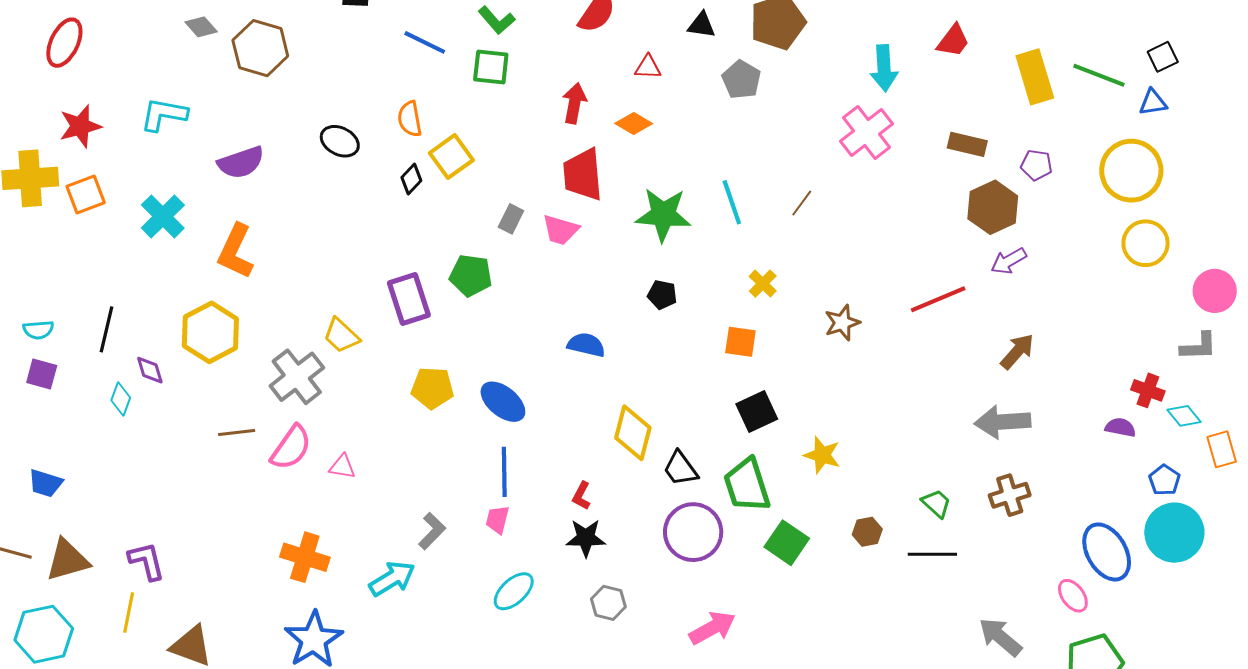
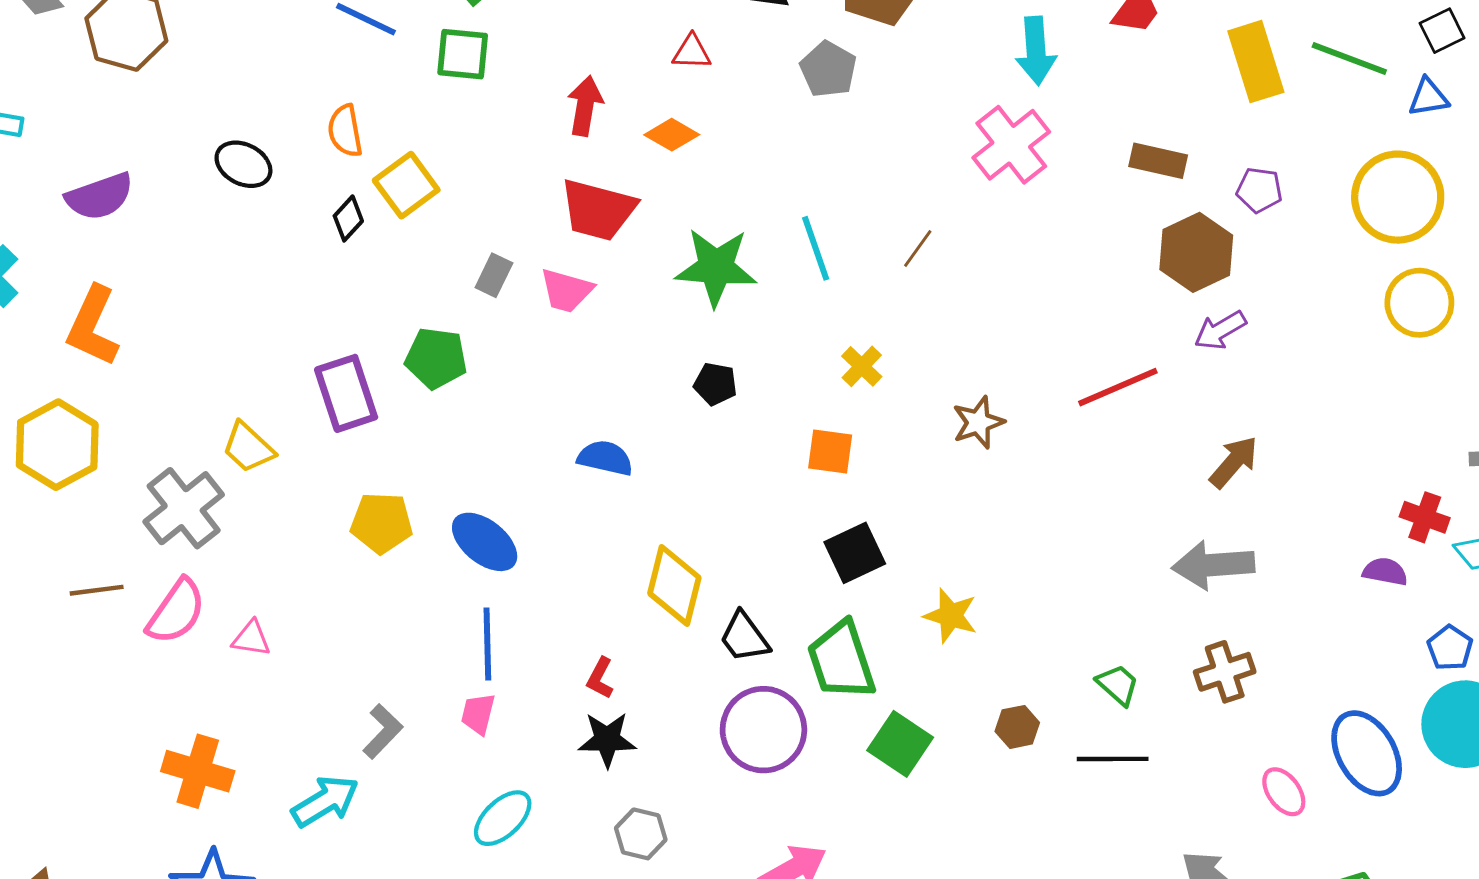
red trapezoid: (583, 175) -> (598, 210), turned -70
pink ellipse: (1073, 596) -> (1284, 792), moved

